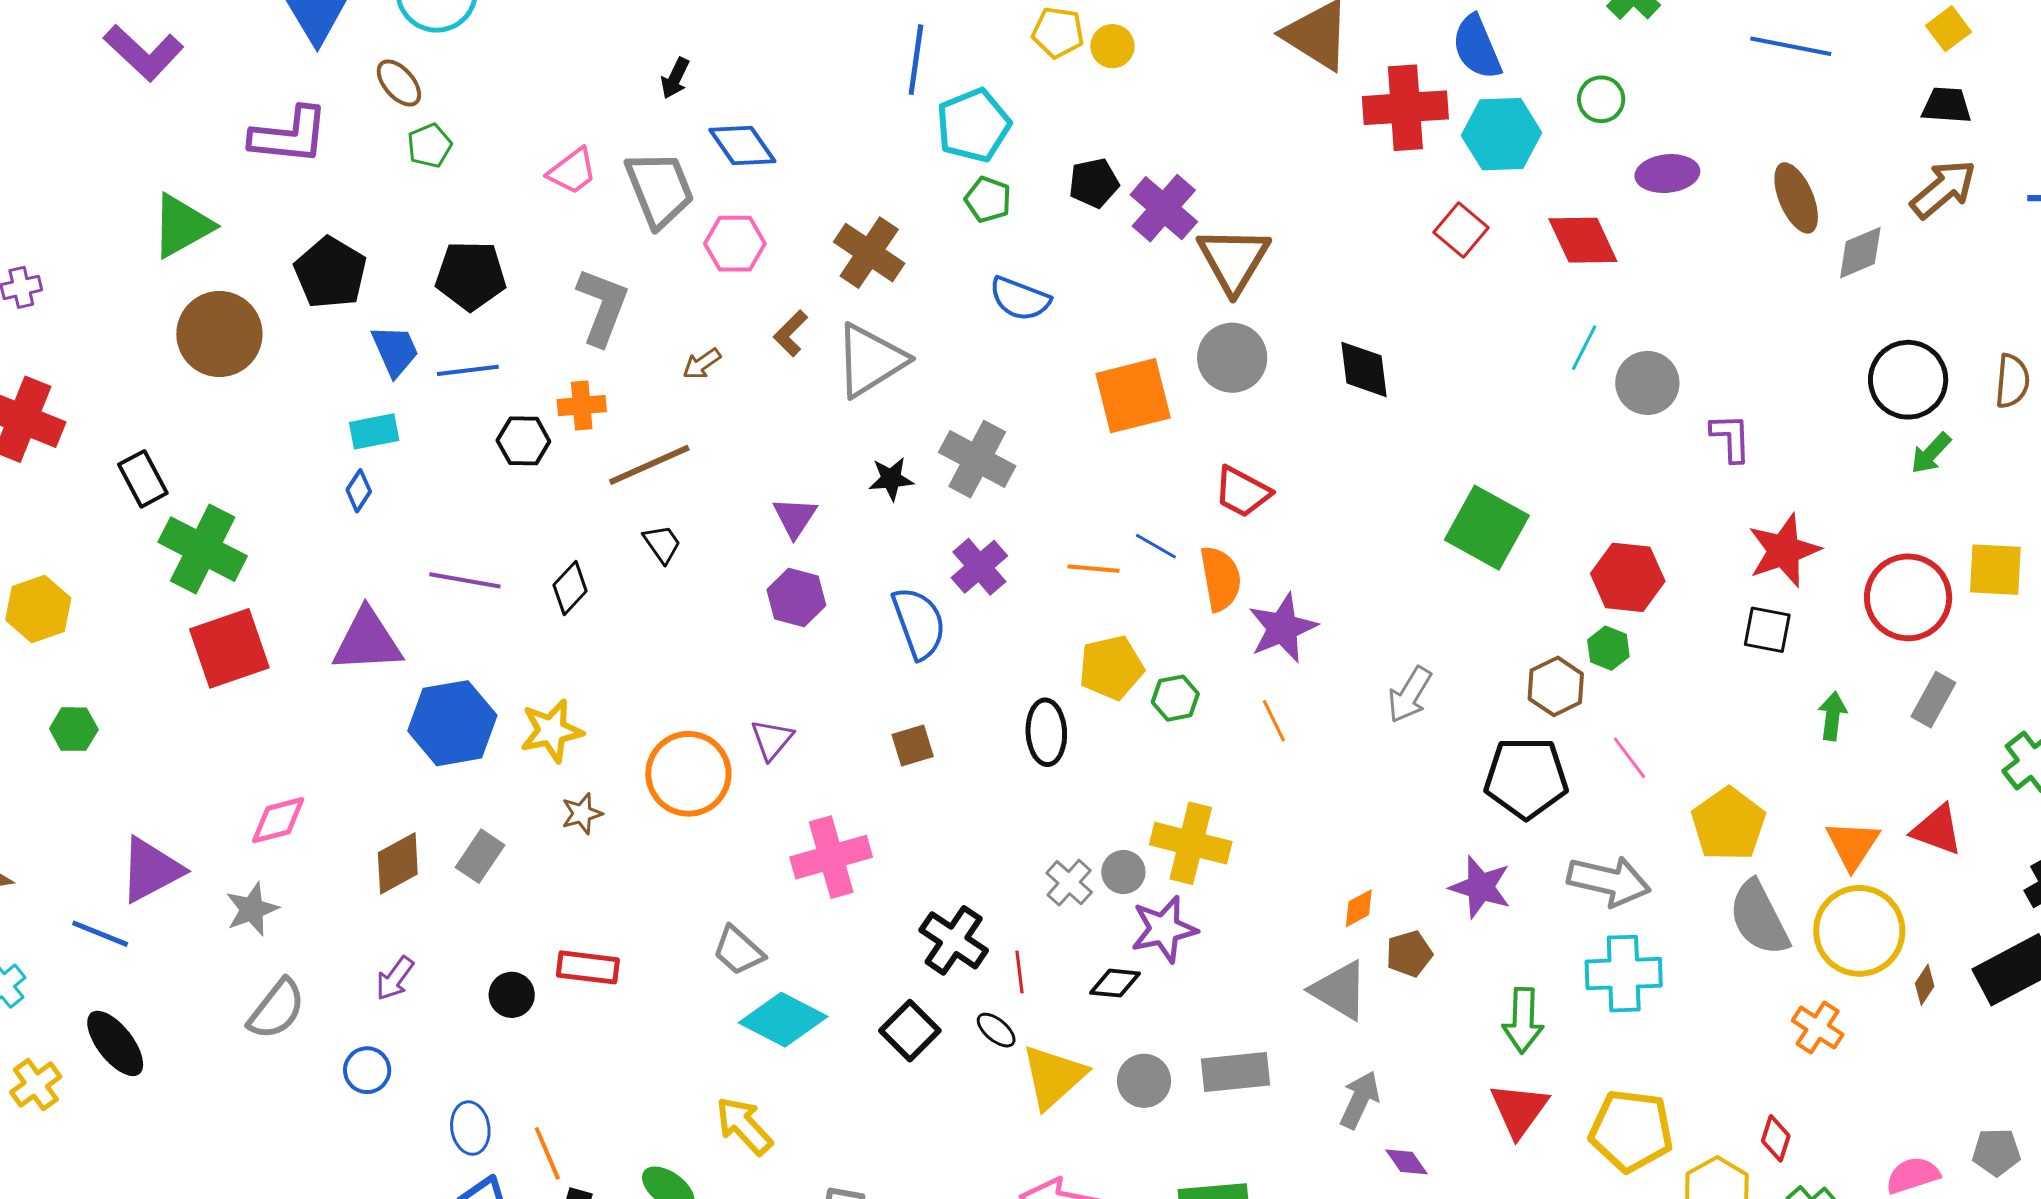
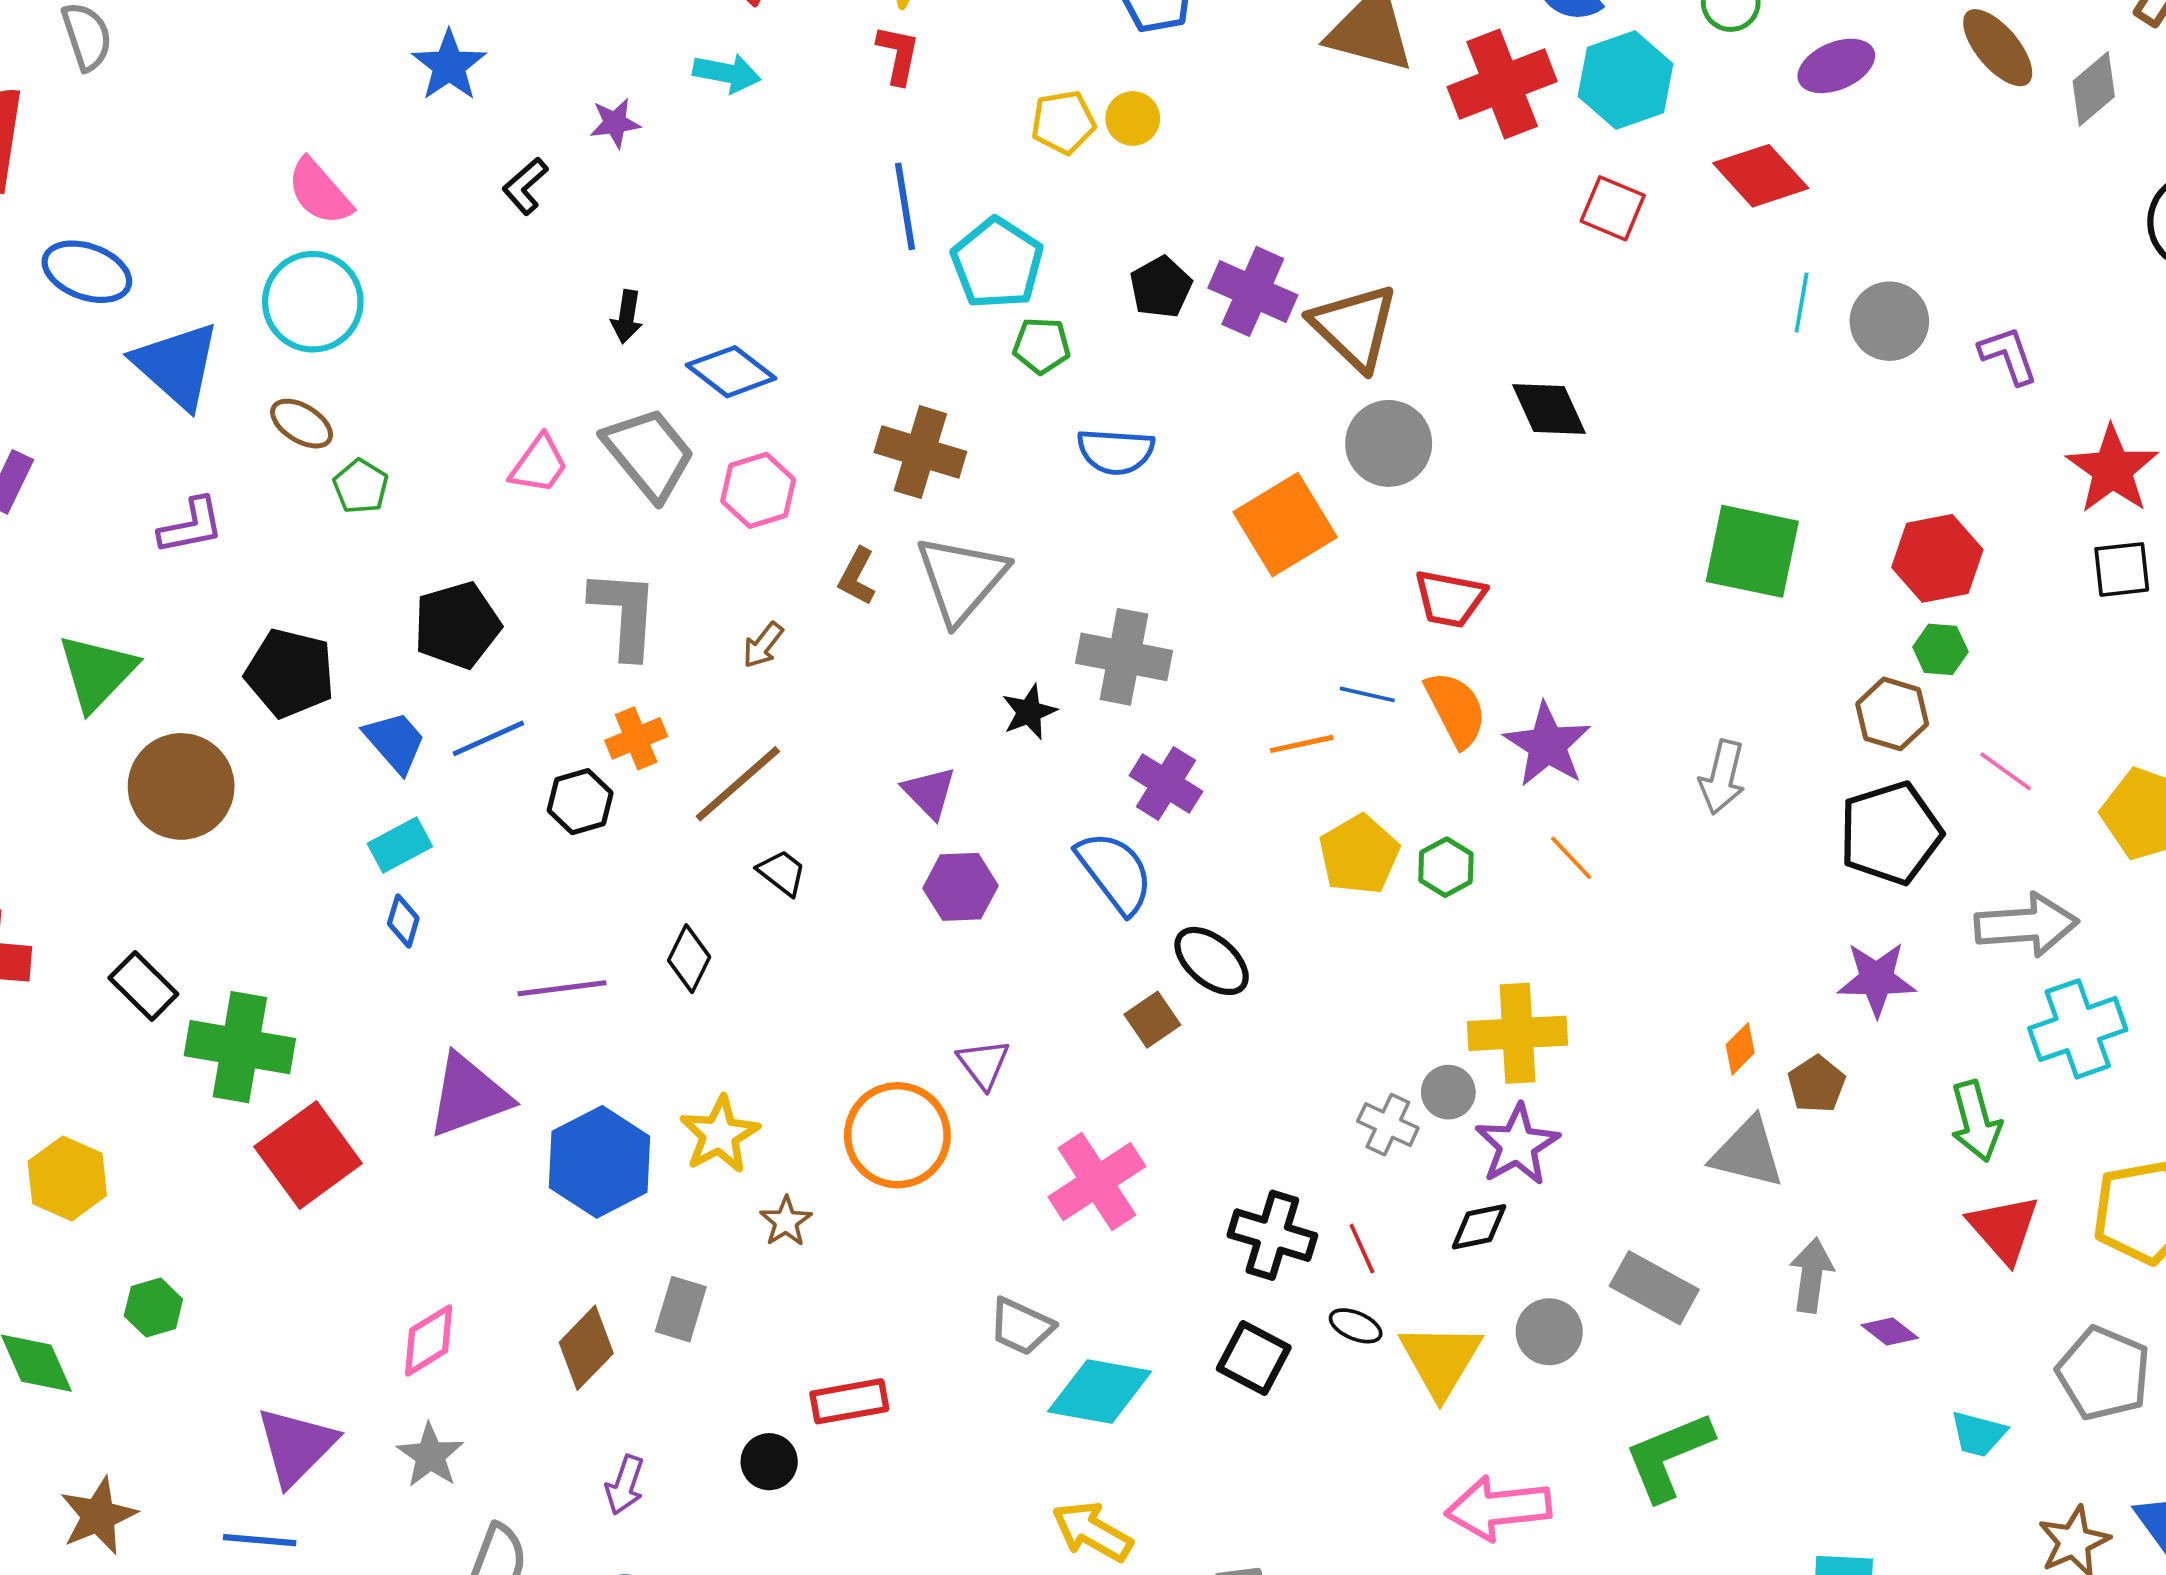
purple L-shape: (289, 135) -> (191, 526), size x0.7
black ellipse: (1046, 732) -> (1212, 961), moved, turned -30
gray rectangle: (1236, 1072) -> (1654, 1288), turned 52

